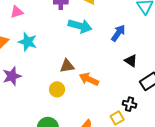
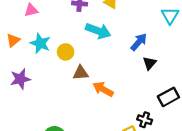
black triangle: (131, 61) -> (150, 63), moved, turned 32
yellow circle: (57, 89) -> (66, 52), moved

